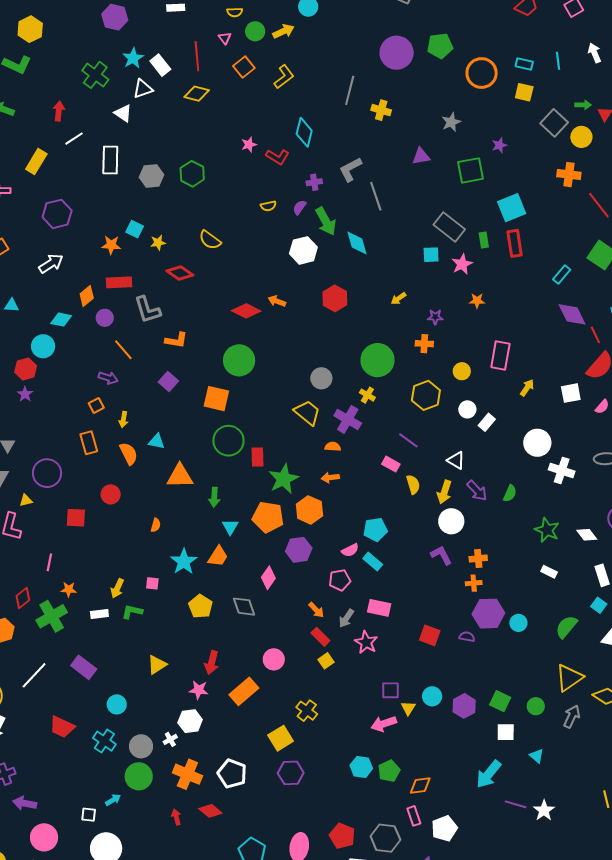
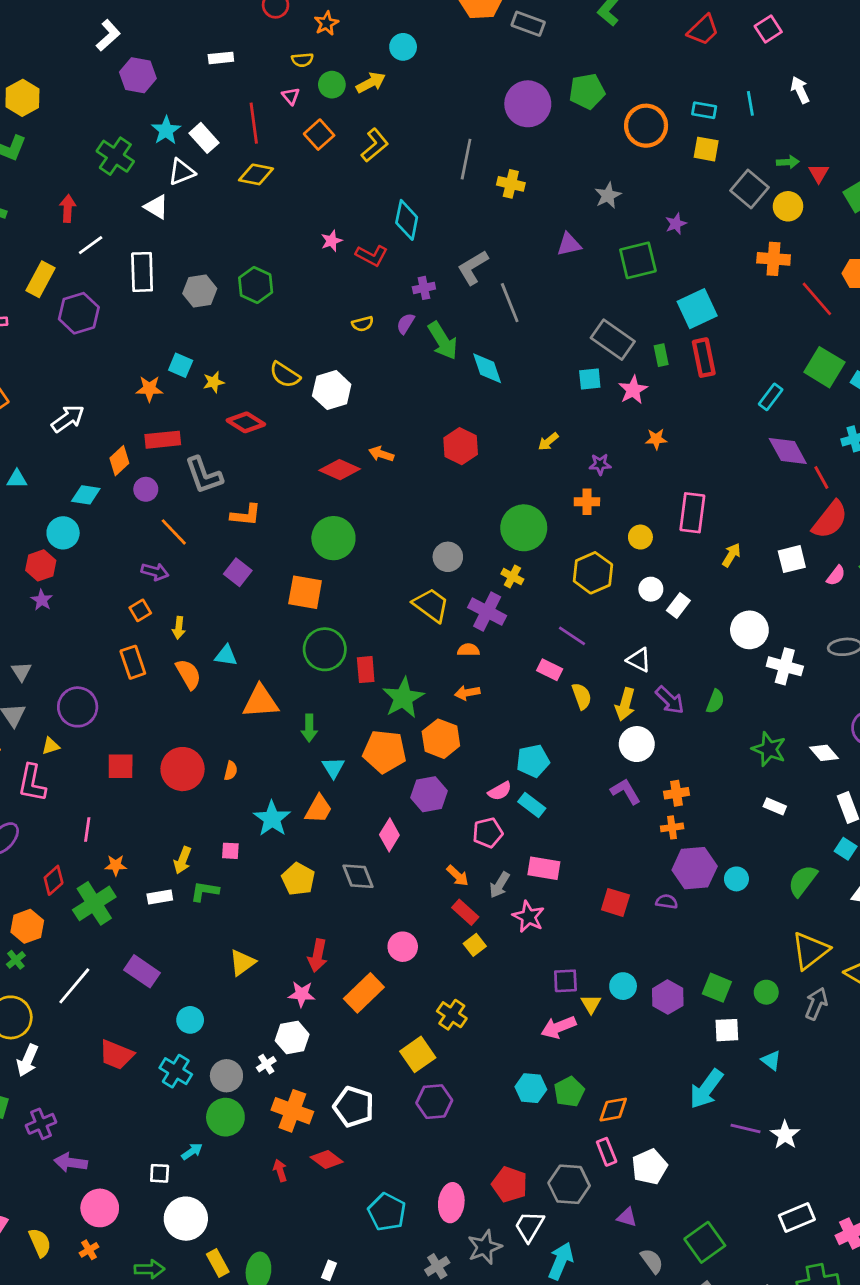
purple hexagon: (57, 214) -> (79, 313), moved
white hexagon: (303, 250) -> (332, 390), moved
red circle: (111, 494) -> (183, 769), moved, size x1.6

